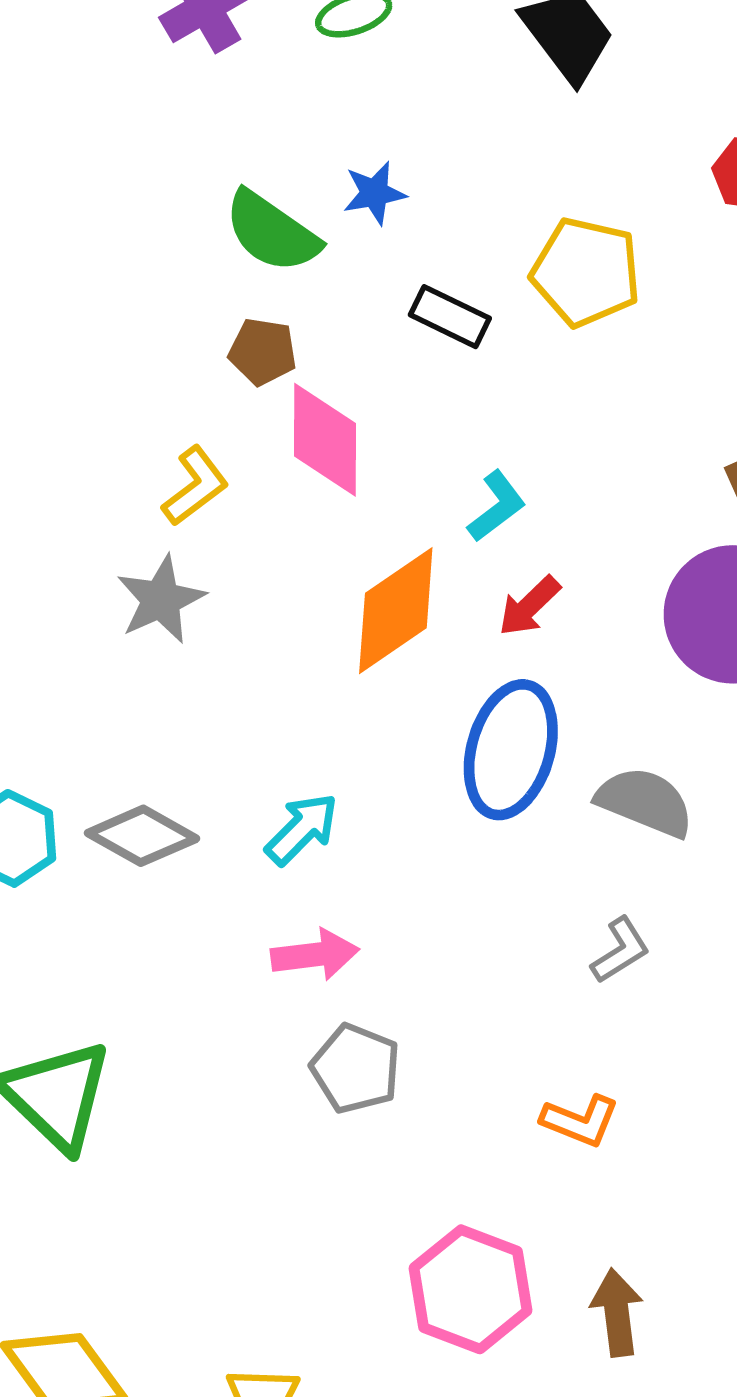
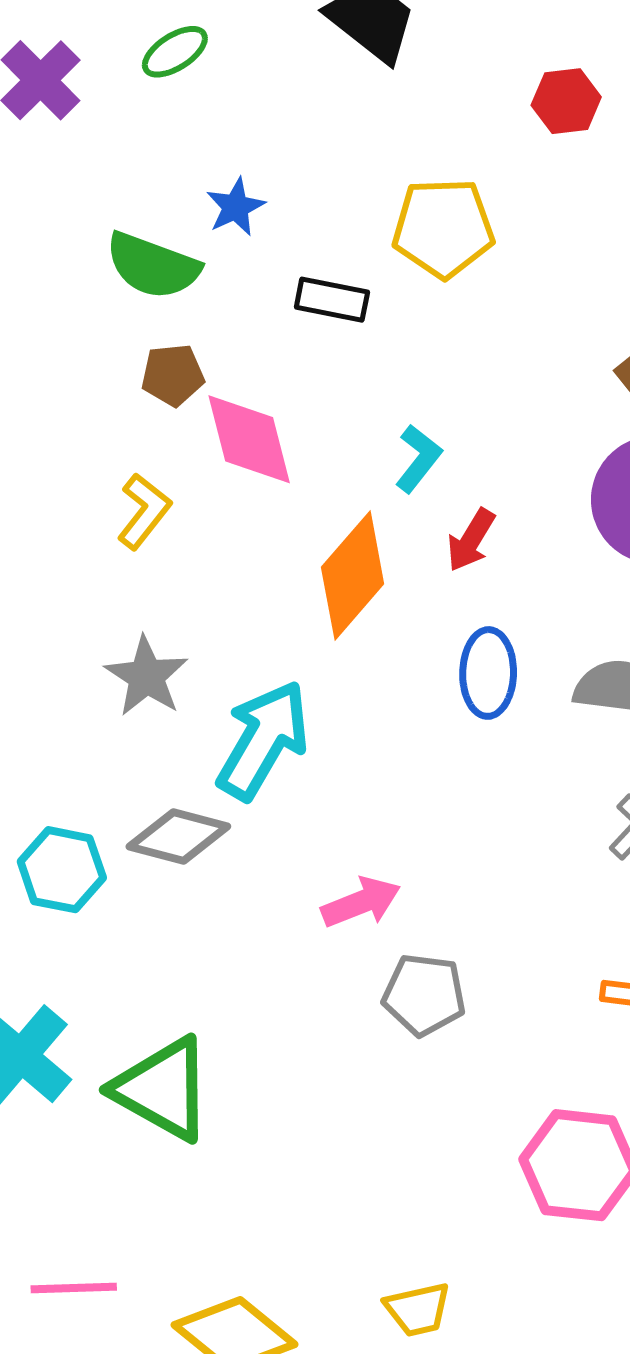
gray star: (161, 600) -> (146, 676), moved
blue ellipse: (511, 750) -> (488, 673), size x0.7
cyan arrow: (302, 829) -> (263, 740), moved, size x1.6

